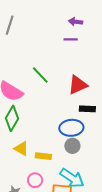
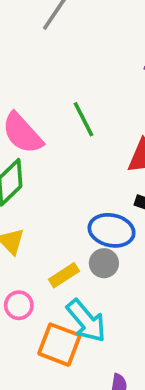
yellow rectangle: (43, 156) -> (64, 275), moved, turned -56

